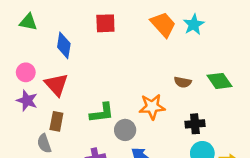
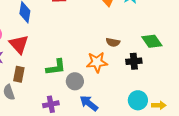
brown semicircle: (183, 82) -> (113, 42), moved
black cross: (195, 124) -> (134, 61), moved

